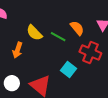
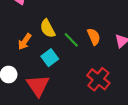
red cross: (90, 52) -> (98, 79), moved
cyan square: (69, 70) -> (50, 58), moved

